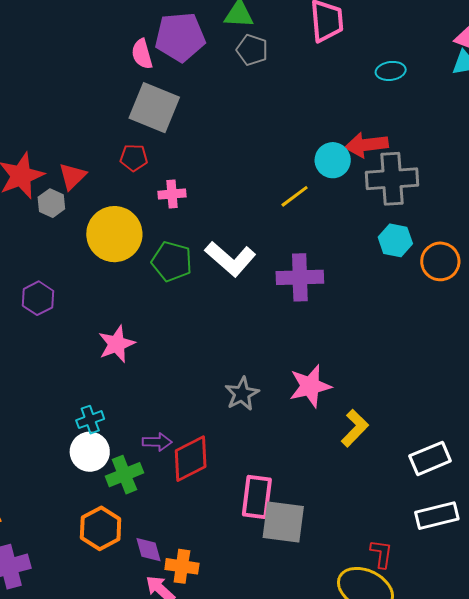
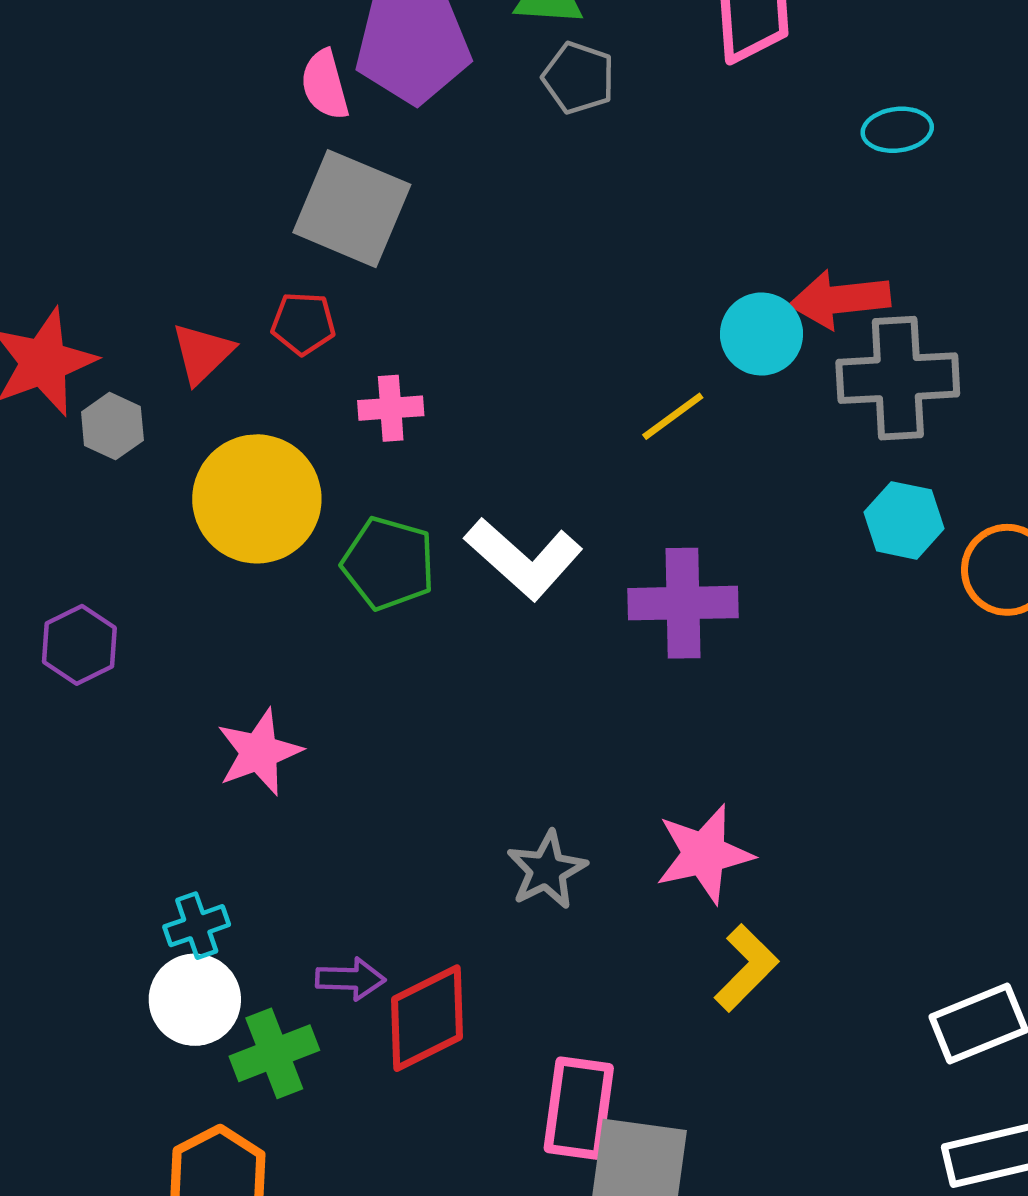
red triangle: (72, 176) -> (202, 353), moved
yellow L-shape: (355, 428) -> (746, 968), moved

